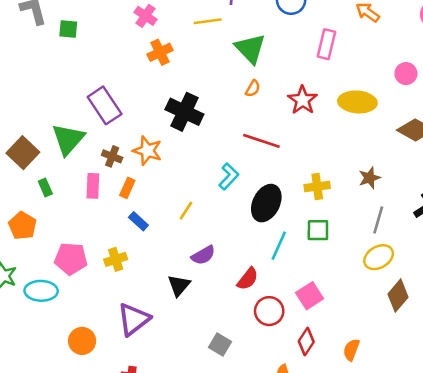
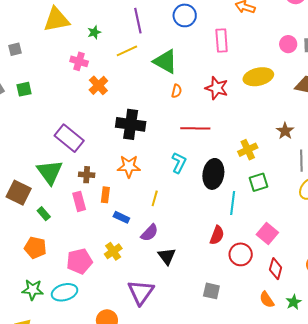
orange star: (147, 151) -> (129, 166), moved
purple semicircle: (203, 255) -> (150, 233), moved

